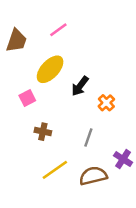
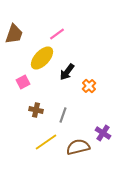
pink line: (58, 30) -> (57, 34), moved
gray line: (88, 138) -> (63, 115), moved

